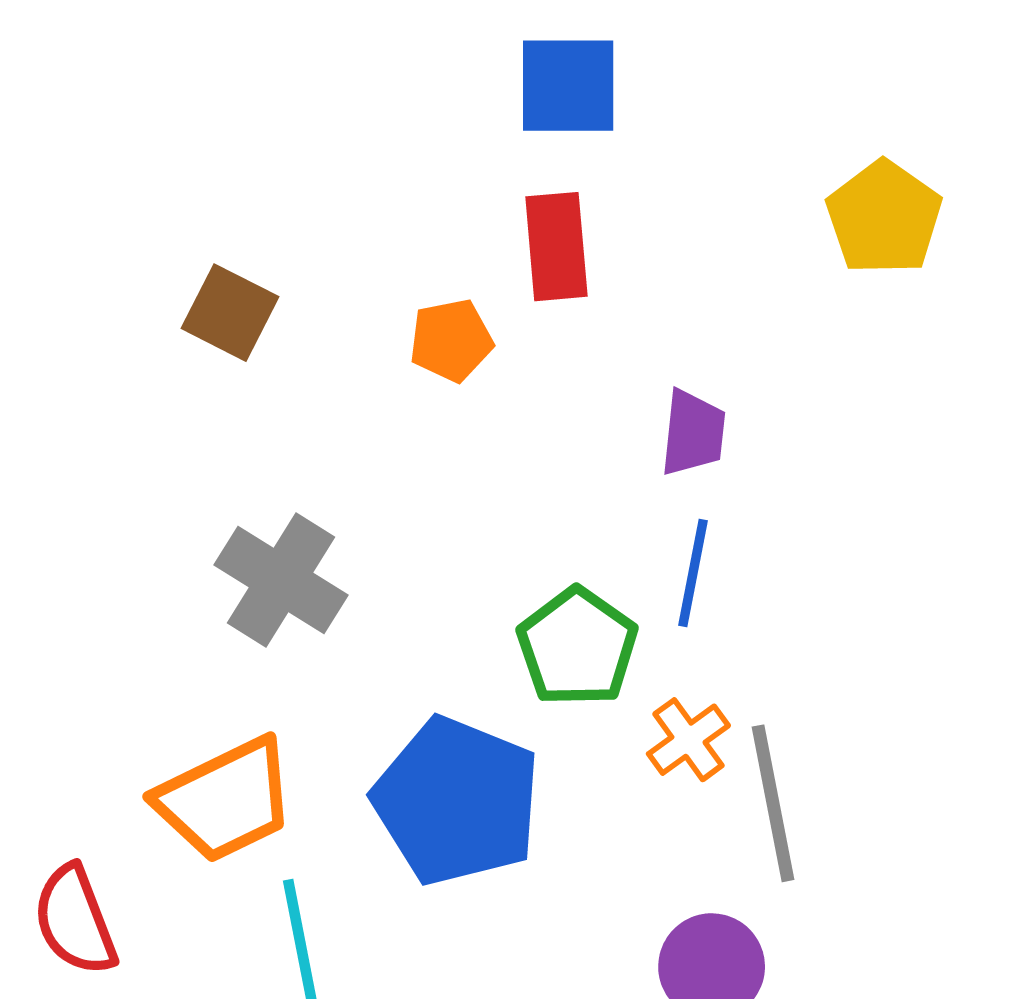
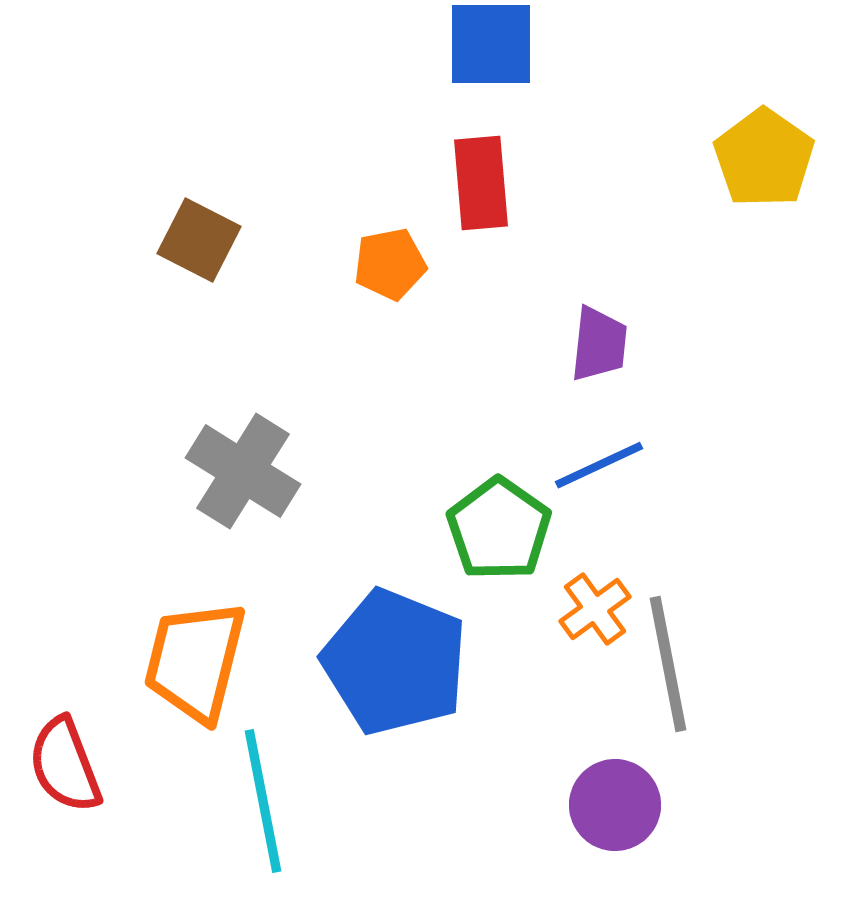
blue line: (693, 573) -> (599, 465), turned 54
orange trapezoid: (225, 800) -> (195, 661), turned 130

